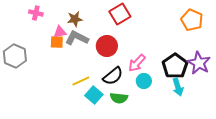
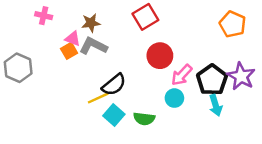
pink triangle: (60, 32) -> (73, 39), turned 32
orange square: (57, 42) -> (69, 51), turned -32
red circle: (107, 46) -> (160, 56), moved
pink arrow: (137, 63) -> (182, 75), moved
black semicircle: (113, 76) -> (114, 85), moved

